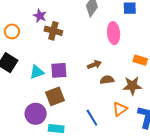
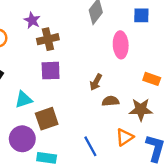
brown cross: (53, 31) -> (48, 39), turned -30
brown arrow: (94, 65) -> (96, 82), turned 136
purple square: (59, 70) -> (51, 71), moved
cyan triangle: (37, 72) -> (24, 100), moved

